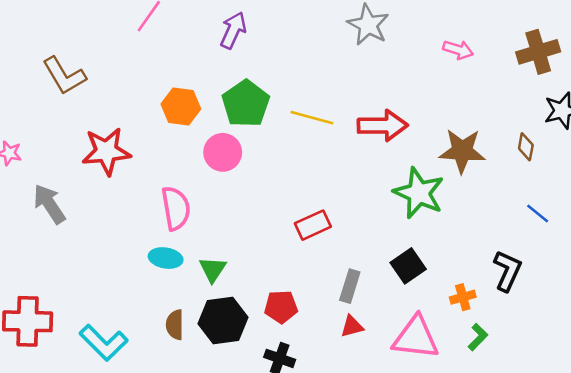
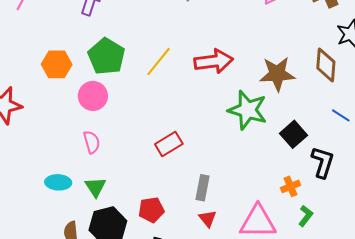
yellow line: (312, 118) -> (159, 61), turned -60
brown diamond: (526, 147) -> (326, 65), size x1.6
pink semicircle: (176, 208) -> (92, 142), moved, size x0.7
black square: (408, 266) -> (294, 134), moved
red triangle: (352, 326) -> (208, 219), turned -48

